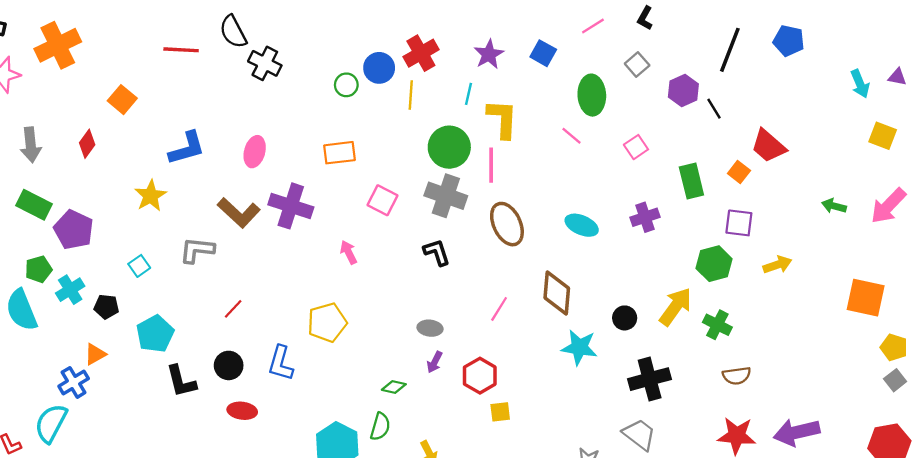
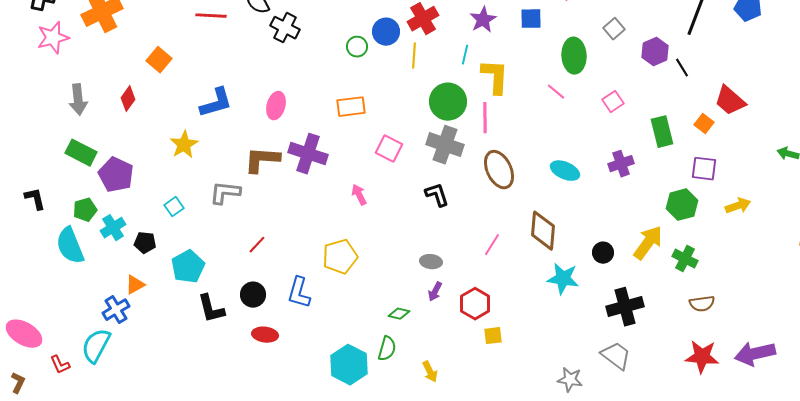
blue square: (543, 53) -> (531, 19), turned -30
brown L-shape: (239, 213) -> (262, 160), turned 141

